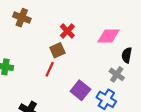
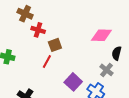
red cross: (67, 31) -> (38, 30), moved, turned -32

